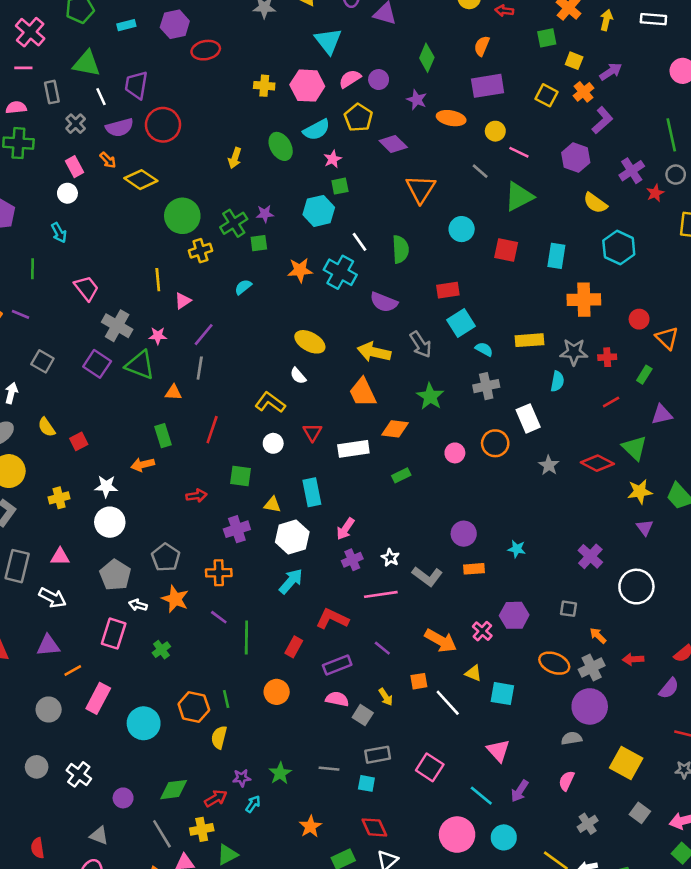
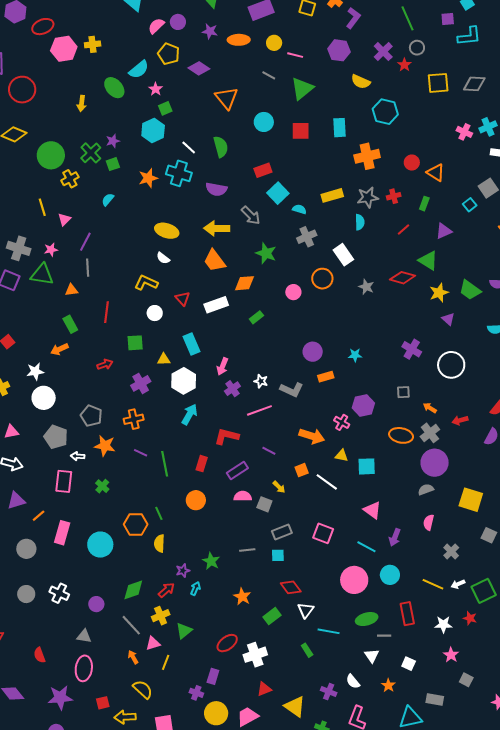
pink hexagon: (307, 86) -> (64, 49), moved

